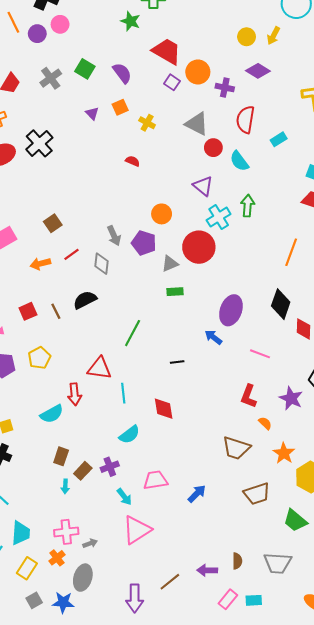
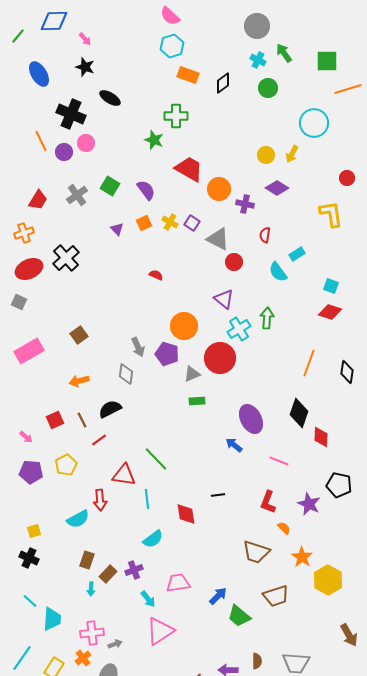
purple square: (172, 82) -> (192, 223), moved
red semicircle: (245, 120) -> (265, 235), size x0.6
yellow cross: (147, 123) -> (170, 222), moved
cyan semicircle: (239, 161) -> (278, 272), moved
orange circle: (162, 214) -> (184, 326), size x1.4
red line: (71, 254) -> (99, 440), moved
orange arrow: (40, 264) -> (79, 381), moved
purple ellipse: (231, 310) -> (251, 419), turned -48
green line: (133, 333) -> (156, 459), moved, turned -72
black line: (177, 362) -> (218, 495), moved
green trapezoid: (295, 521) -> (239, 616), moved
cyan trapezoid: (21, 533) -> (52, 619), moved

